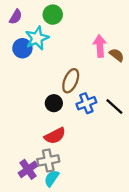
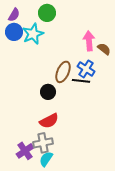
blue circle: (22, 48) -> (14, 32), moved
blue cross: (86, 103) -> (86, 69), moved, turned -36
black line: (114, 107) -> (81, 81), moved, turned -36

